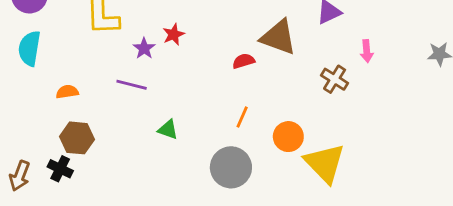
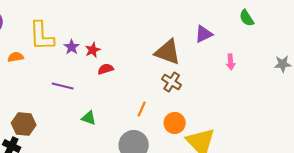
purple star: (144, 48) -> (72, 47), moved
red semicircle: (244, 61) -> (106, 69), moved
brown cross: (335, 79) -> (172, 82), moved
orange semicircle: (67, 92) -> (16, 57), moved

